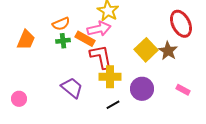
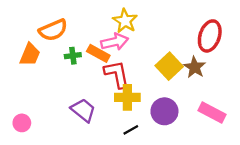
orange semicircle: (61, 24) -> (53, 30), moved, size x1.4
red ellipse: (181, 24) -> (210, 36), turned 44
pink rectangle: (183, 90) -> (212, 112), size x1.6

